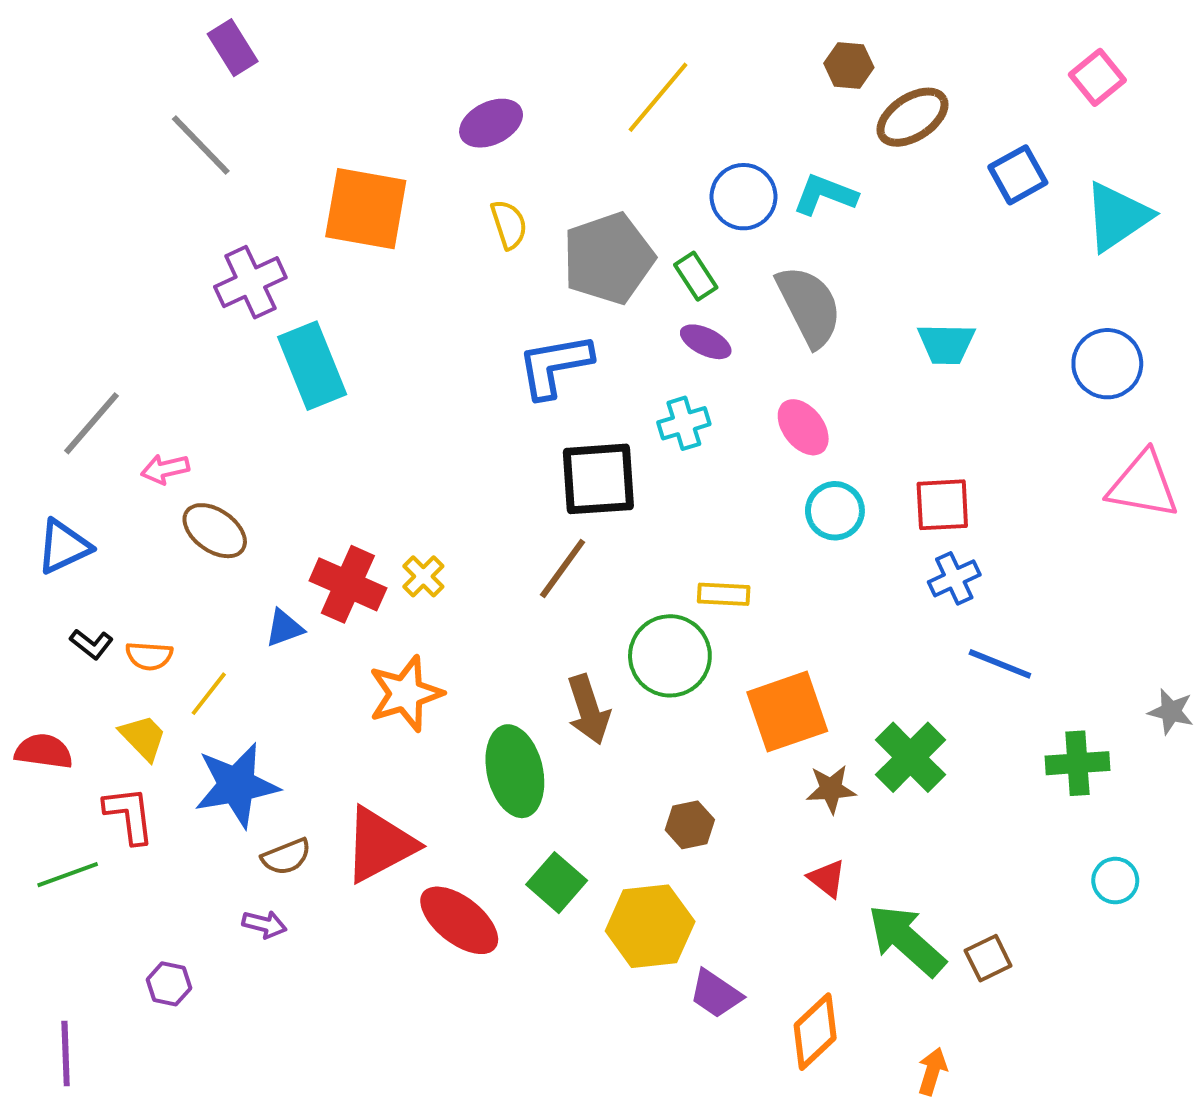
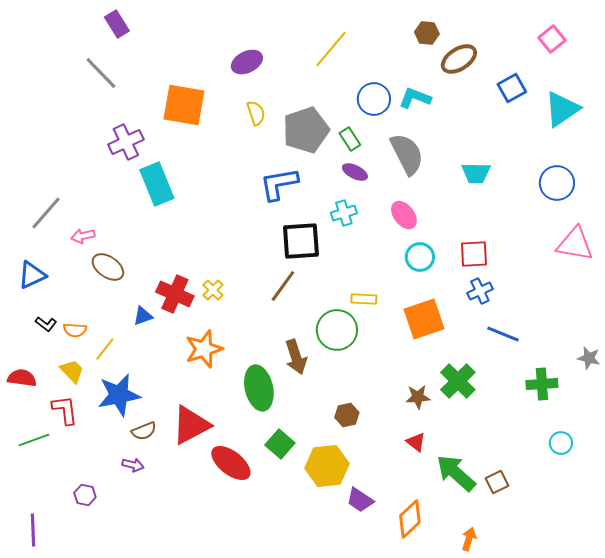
orange square: (787, 712) -> (424, 319), moved

